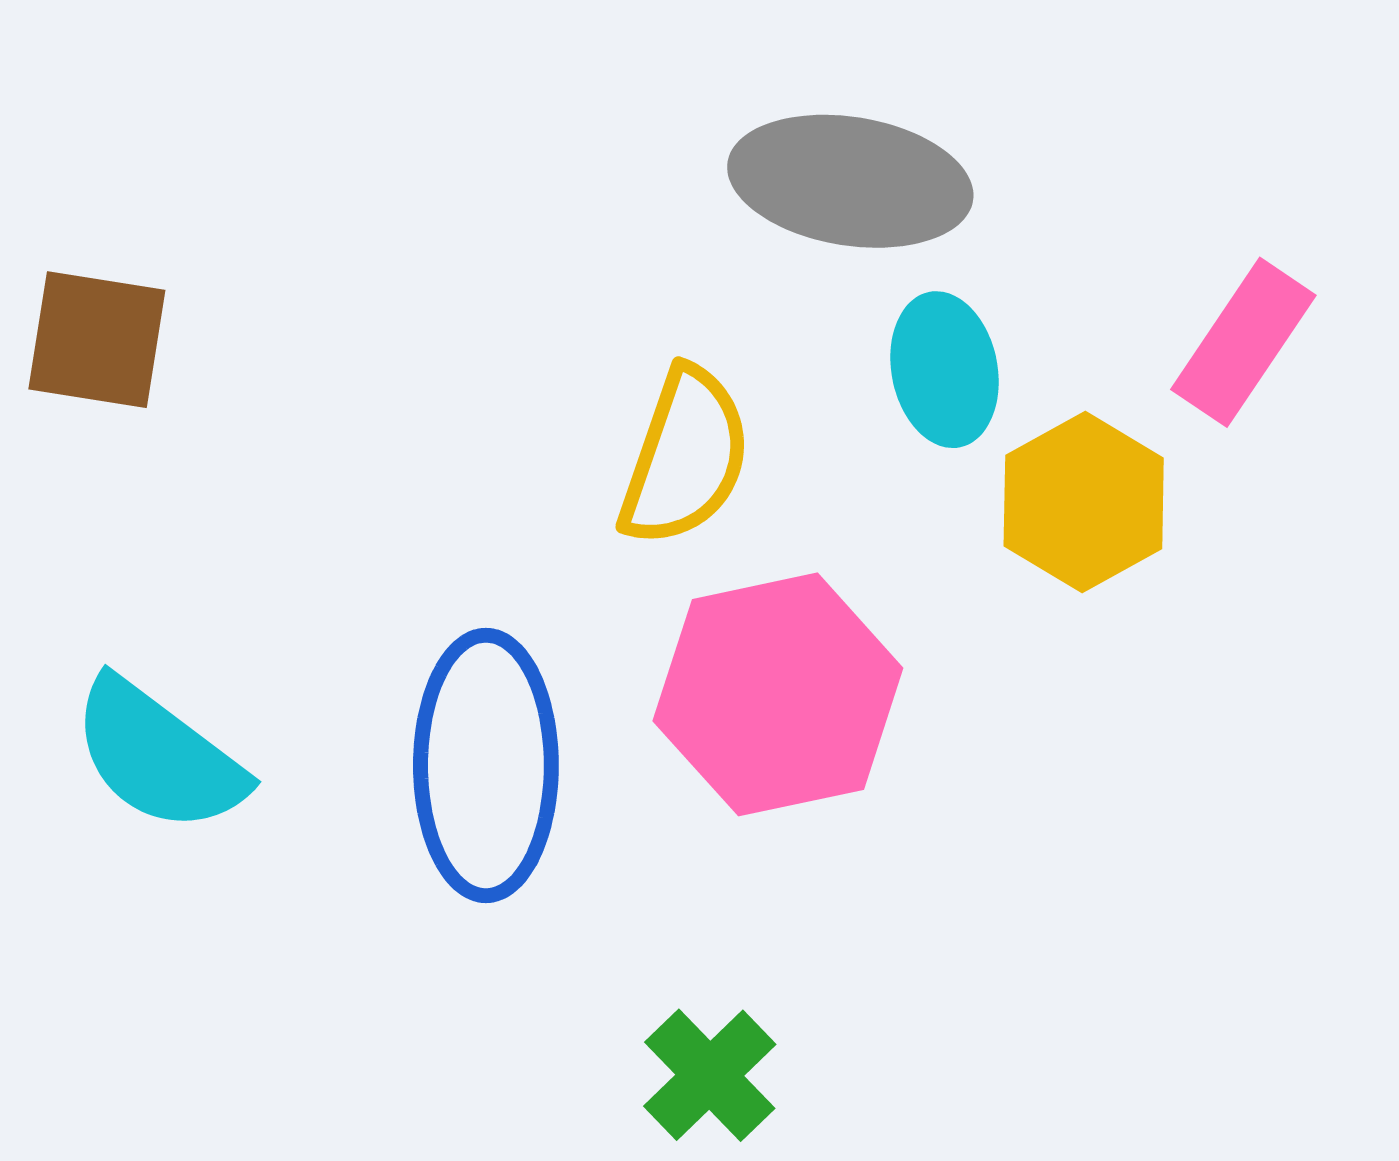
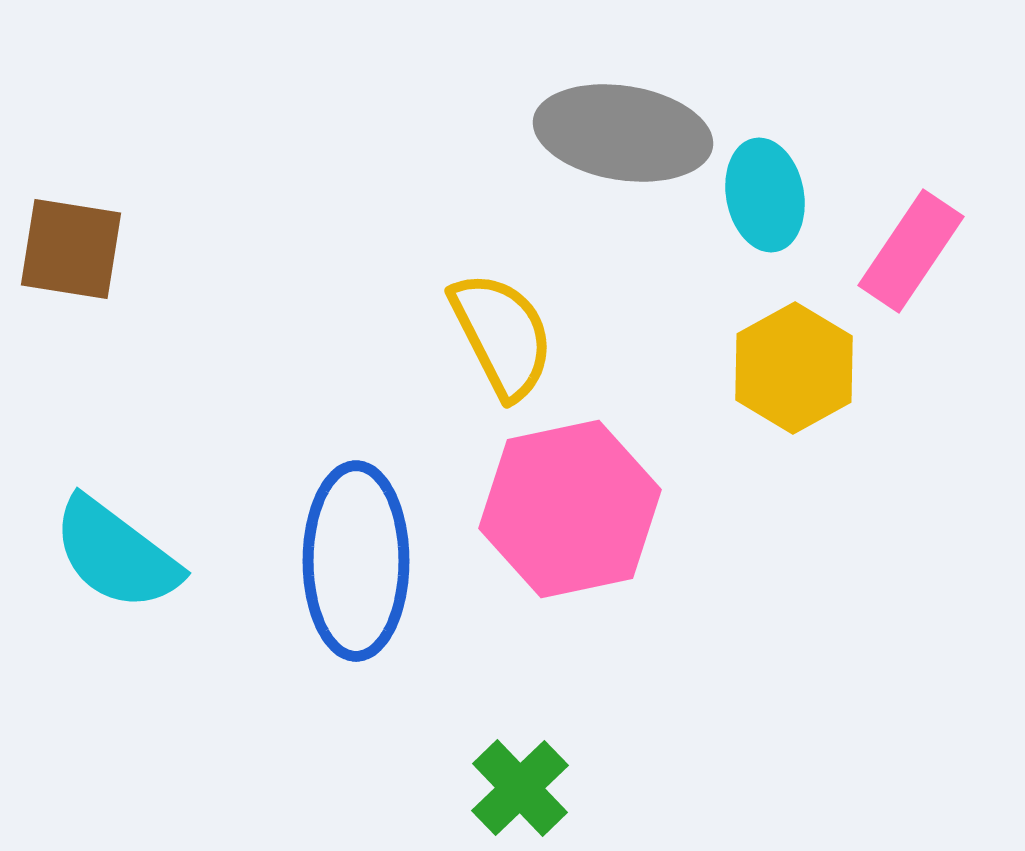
cyan ellipse: (944, 370) -> (765, 195), moved
yellow semicircle: (685, 457) -> (502, 335), turned -46

